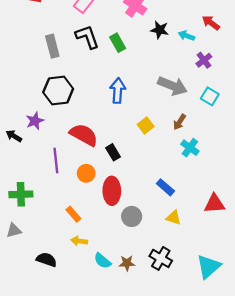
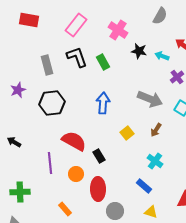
purple star: (35, 121) -> (18, 90), moved
cyan cross: (190, 148) -> (155, 161), moved

